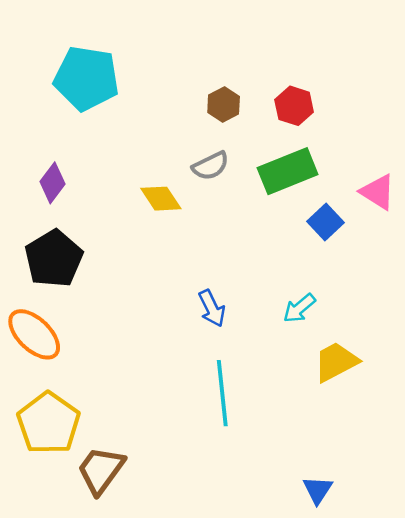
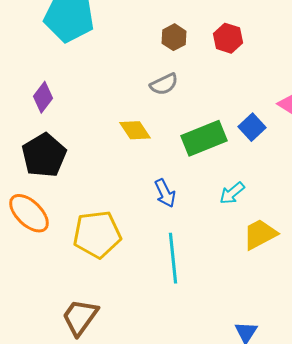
green rectangle: (288, 171) -> (204, 138), moved
yellow diamond: (161, 199) -> (135, 130), moved
yellow pentagon: (49, 423) -> (97, 234), moved, turned 30

